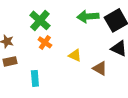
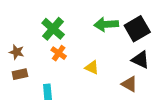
brown triangle: (100, 68) -> (129, 84), moved

